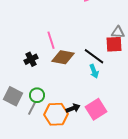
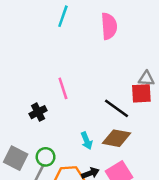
brown diamond: (63, 57) -> (116, 138), moved
cyan arrow: (94, 71) -> (87, 141), moved

